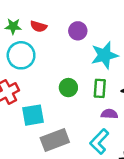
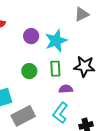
purple circle: (78, 31) -> (31, 36), moved

